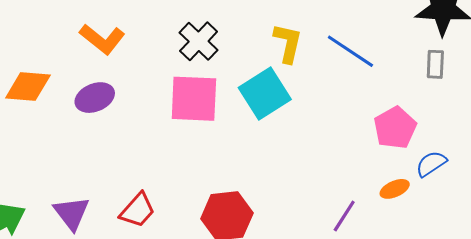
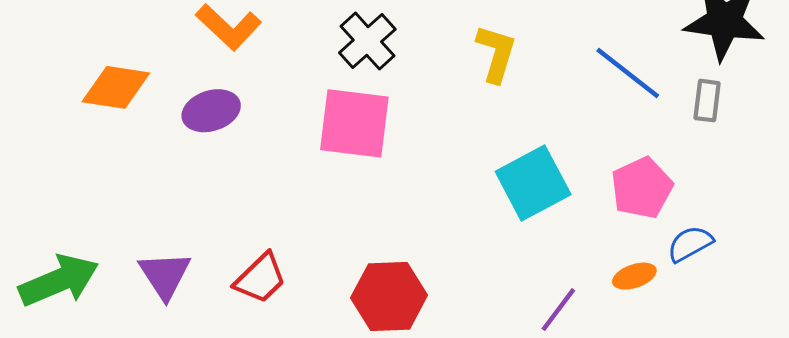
blue line: (350, 51) -> (628, 73), moved
cyan square: (265, 93) -> (533, 183), moved

